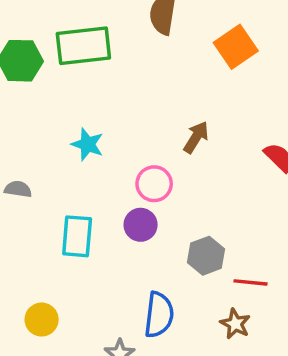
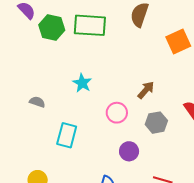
purple circle: (141, 225) -> (129, 151), moved
gray hexagon: (206, 256) -> (156, 123), moved

